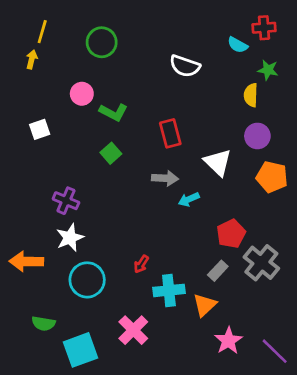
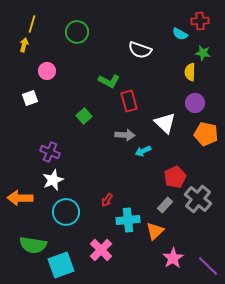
pink circle: (82, 94) -> (47, 71), moved
green L-shape: (114, 112) -> (109, 81), moved
green semicircle: (44, 323) -> (33, 245), size x1.5

